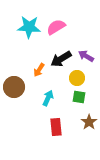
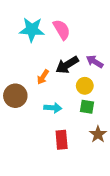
pink semicircle: (56, 27) -> (62, 30), turned 90
cyan arrow: (48, 98) -> (53, 108), turned 70

